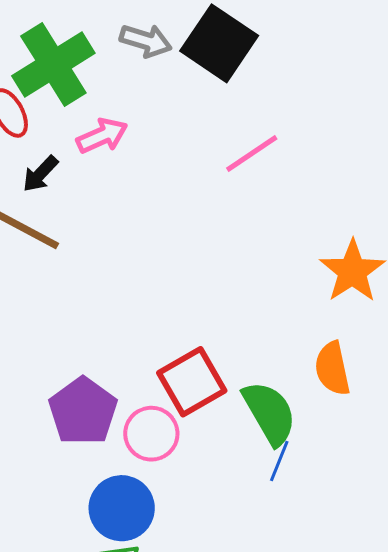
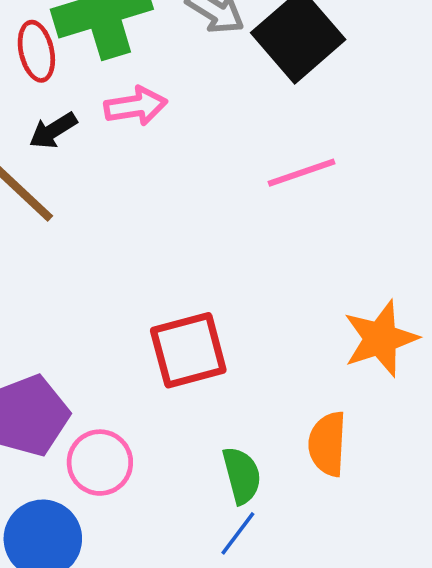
red square: (192, 382) -> (188, 350), moved
green semicircle: (270, 413) -> (242, 475), size x0.7

